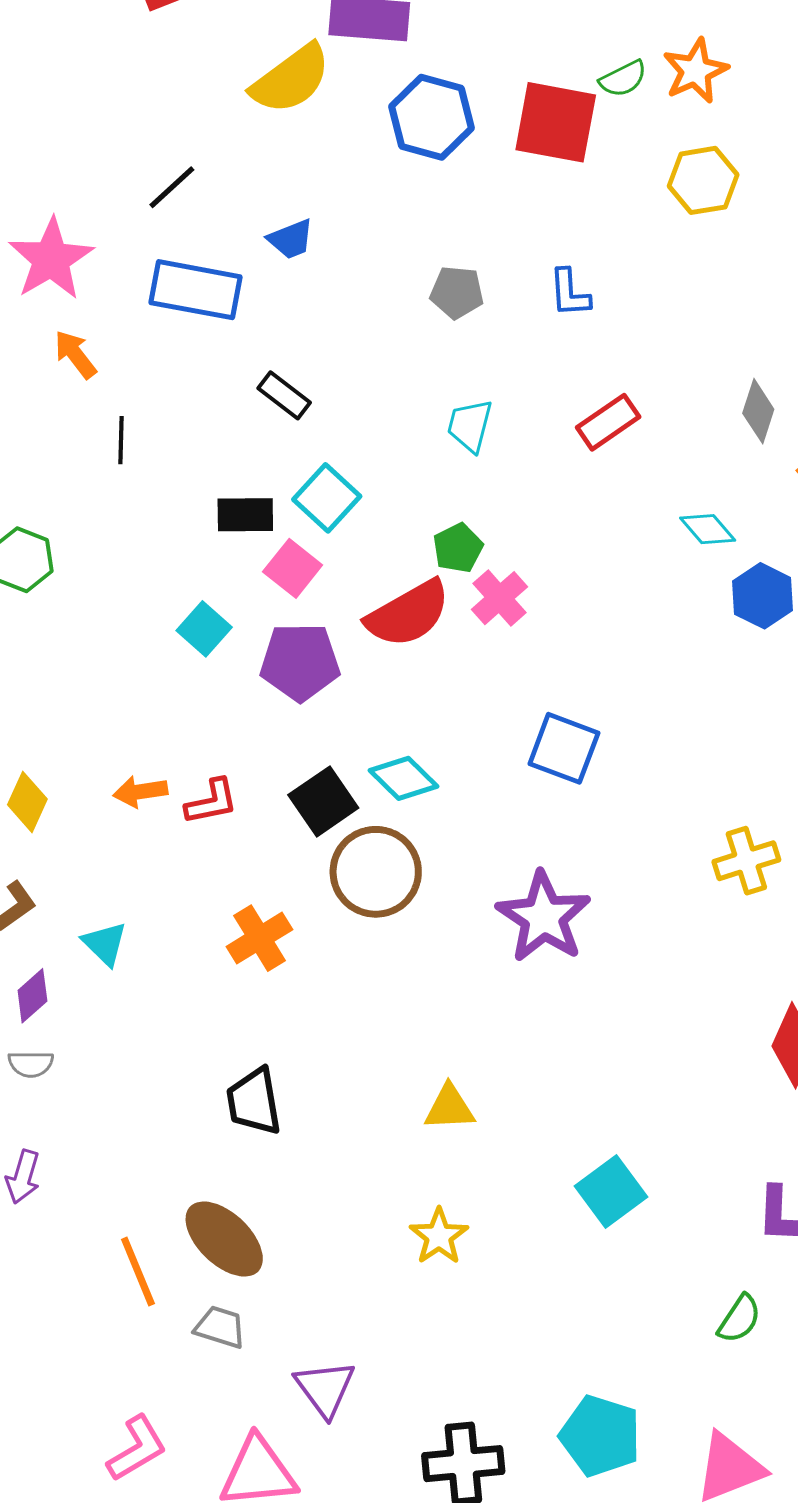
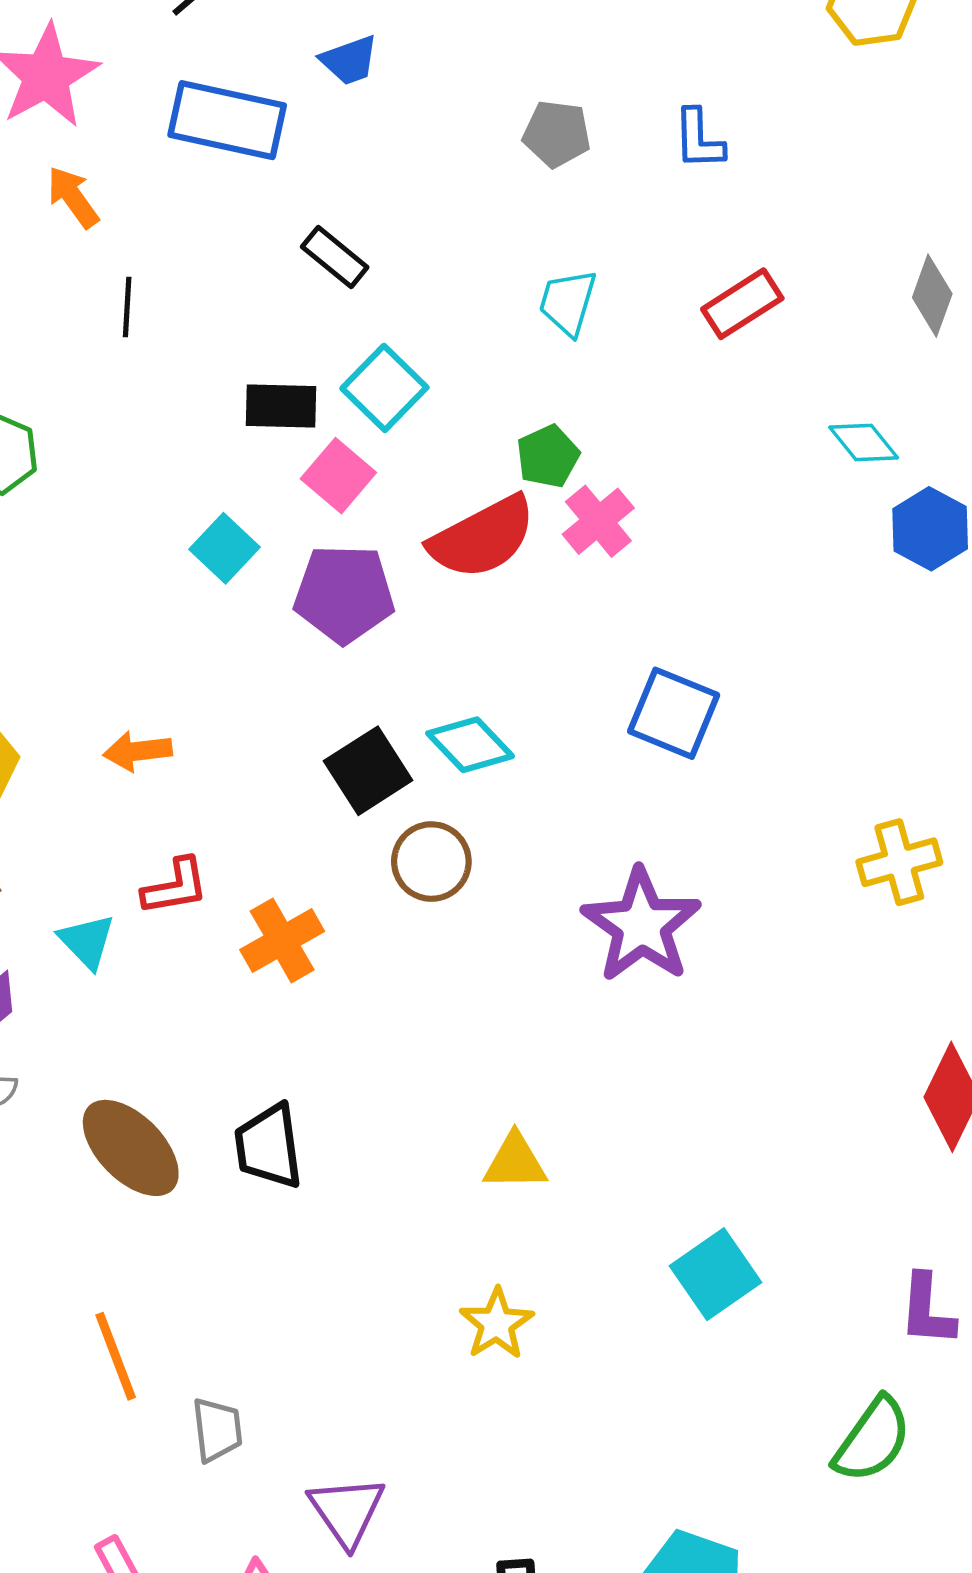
red L-shape: (212, 802) -> (175, 887), moved
brown circle: (376, 872) -> (431, 862), size x0.7
brown ellipse: (224, 1239) -> (131, 1148), moved
green semicircle: (739, 1319) -> (872, 1440), size x1.4
gray trapezoid: (220, 1327) -> (217, 1430), turned 64

